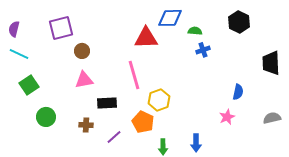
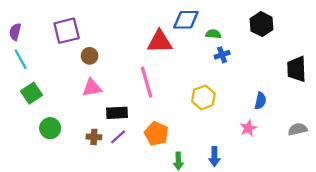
cyan line: (19, 54) -> (21, 59), turned 36
yellow hexagon: (159, 100) -> (203, 97), moved
purple line: (114, 137) -> (118, 137), moved

